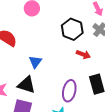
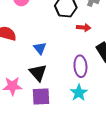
black triangle: (26, 85) -> (38, 73), turned 48

